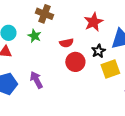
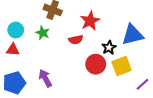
red star: (93, 22) -> (90, 21), moved
red circle: (75, 62) -> (96, 64), moved

